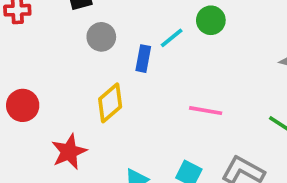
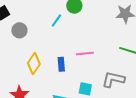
blue rectangle: (143, 59) -> (61, 64), moved

